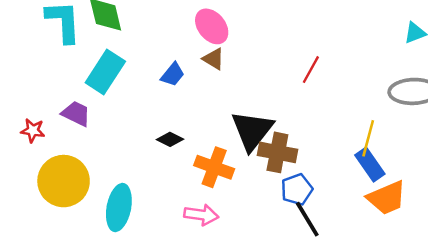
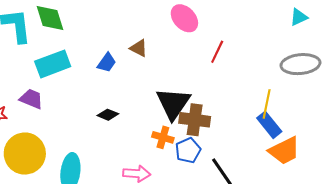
pink ellipse: (212, 26) -> (184, 18), moved
cyan rectangle: (105, 72) -> (53, 64), turned 40
orange cross: (214, 167) -> (163, 137), moved, size x0.7
blue pentagon: (297, 189) -> (188, 150), moved

